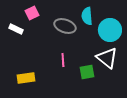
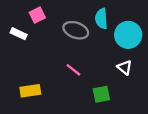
white triangle: (107, 58) -> (125, 67), size x0.6
pink line: (63, 60) -> (73, 70), turned -48
green square: (87, 72) -> (101, 94), moved

